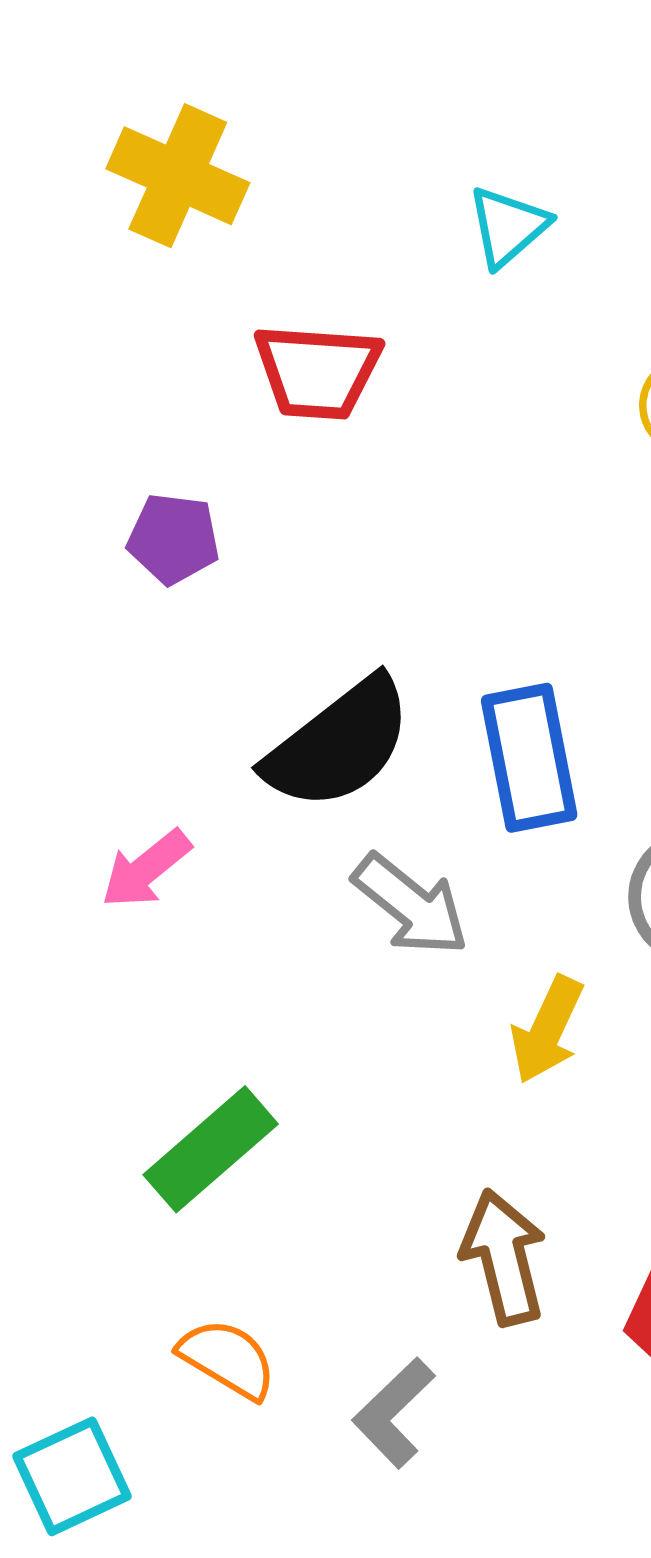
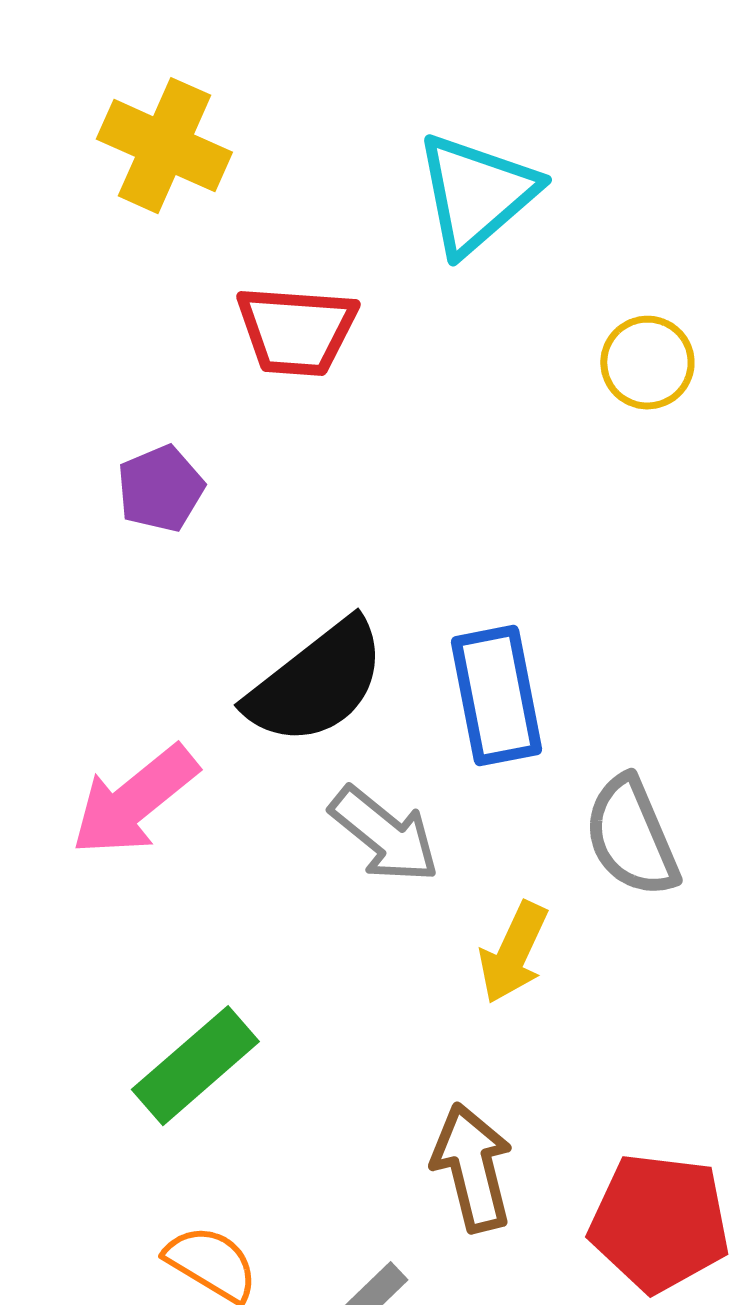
cyan triangle: (508, 226) -> (476, 194), size x1.6
purple pentagon: (174, 539) -> (160, 489), turned -30
pink arrow: (146, 869) -> (134, 801), size x1.5

